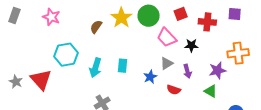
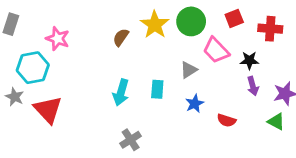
pink star: (51, 17) -> (58, 39), moved
cyan hexagon: (66, 55) -> (33, 68), moved
gray triangle: (167, 63) -> (189, 70), moved
purple arrow: (187, 71) -> (253, 86), moved
gray star: (16, 82) -> (15, 97), moved

